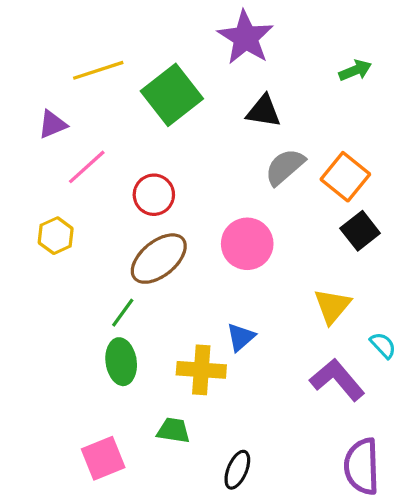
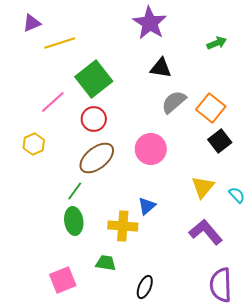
green square: (172, 95) -> (94, 79), moved
purple triangle: (52, 124) -> (32, 23), moved
cyan semicircle: (383, 345) -> (237, 195), moved

